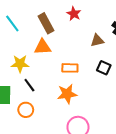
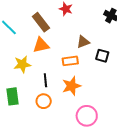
brown triangle: (97, 40) -> (83, 42), moved
black line: (29, 85) -> (45, 80), moved, turned 40
orange circle: (26, 110) -> (44, 101), moved

